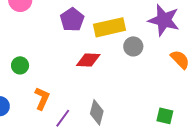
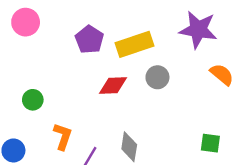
gray circle: (133, 46) -> (157, 77), moved

